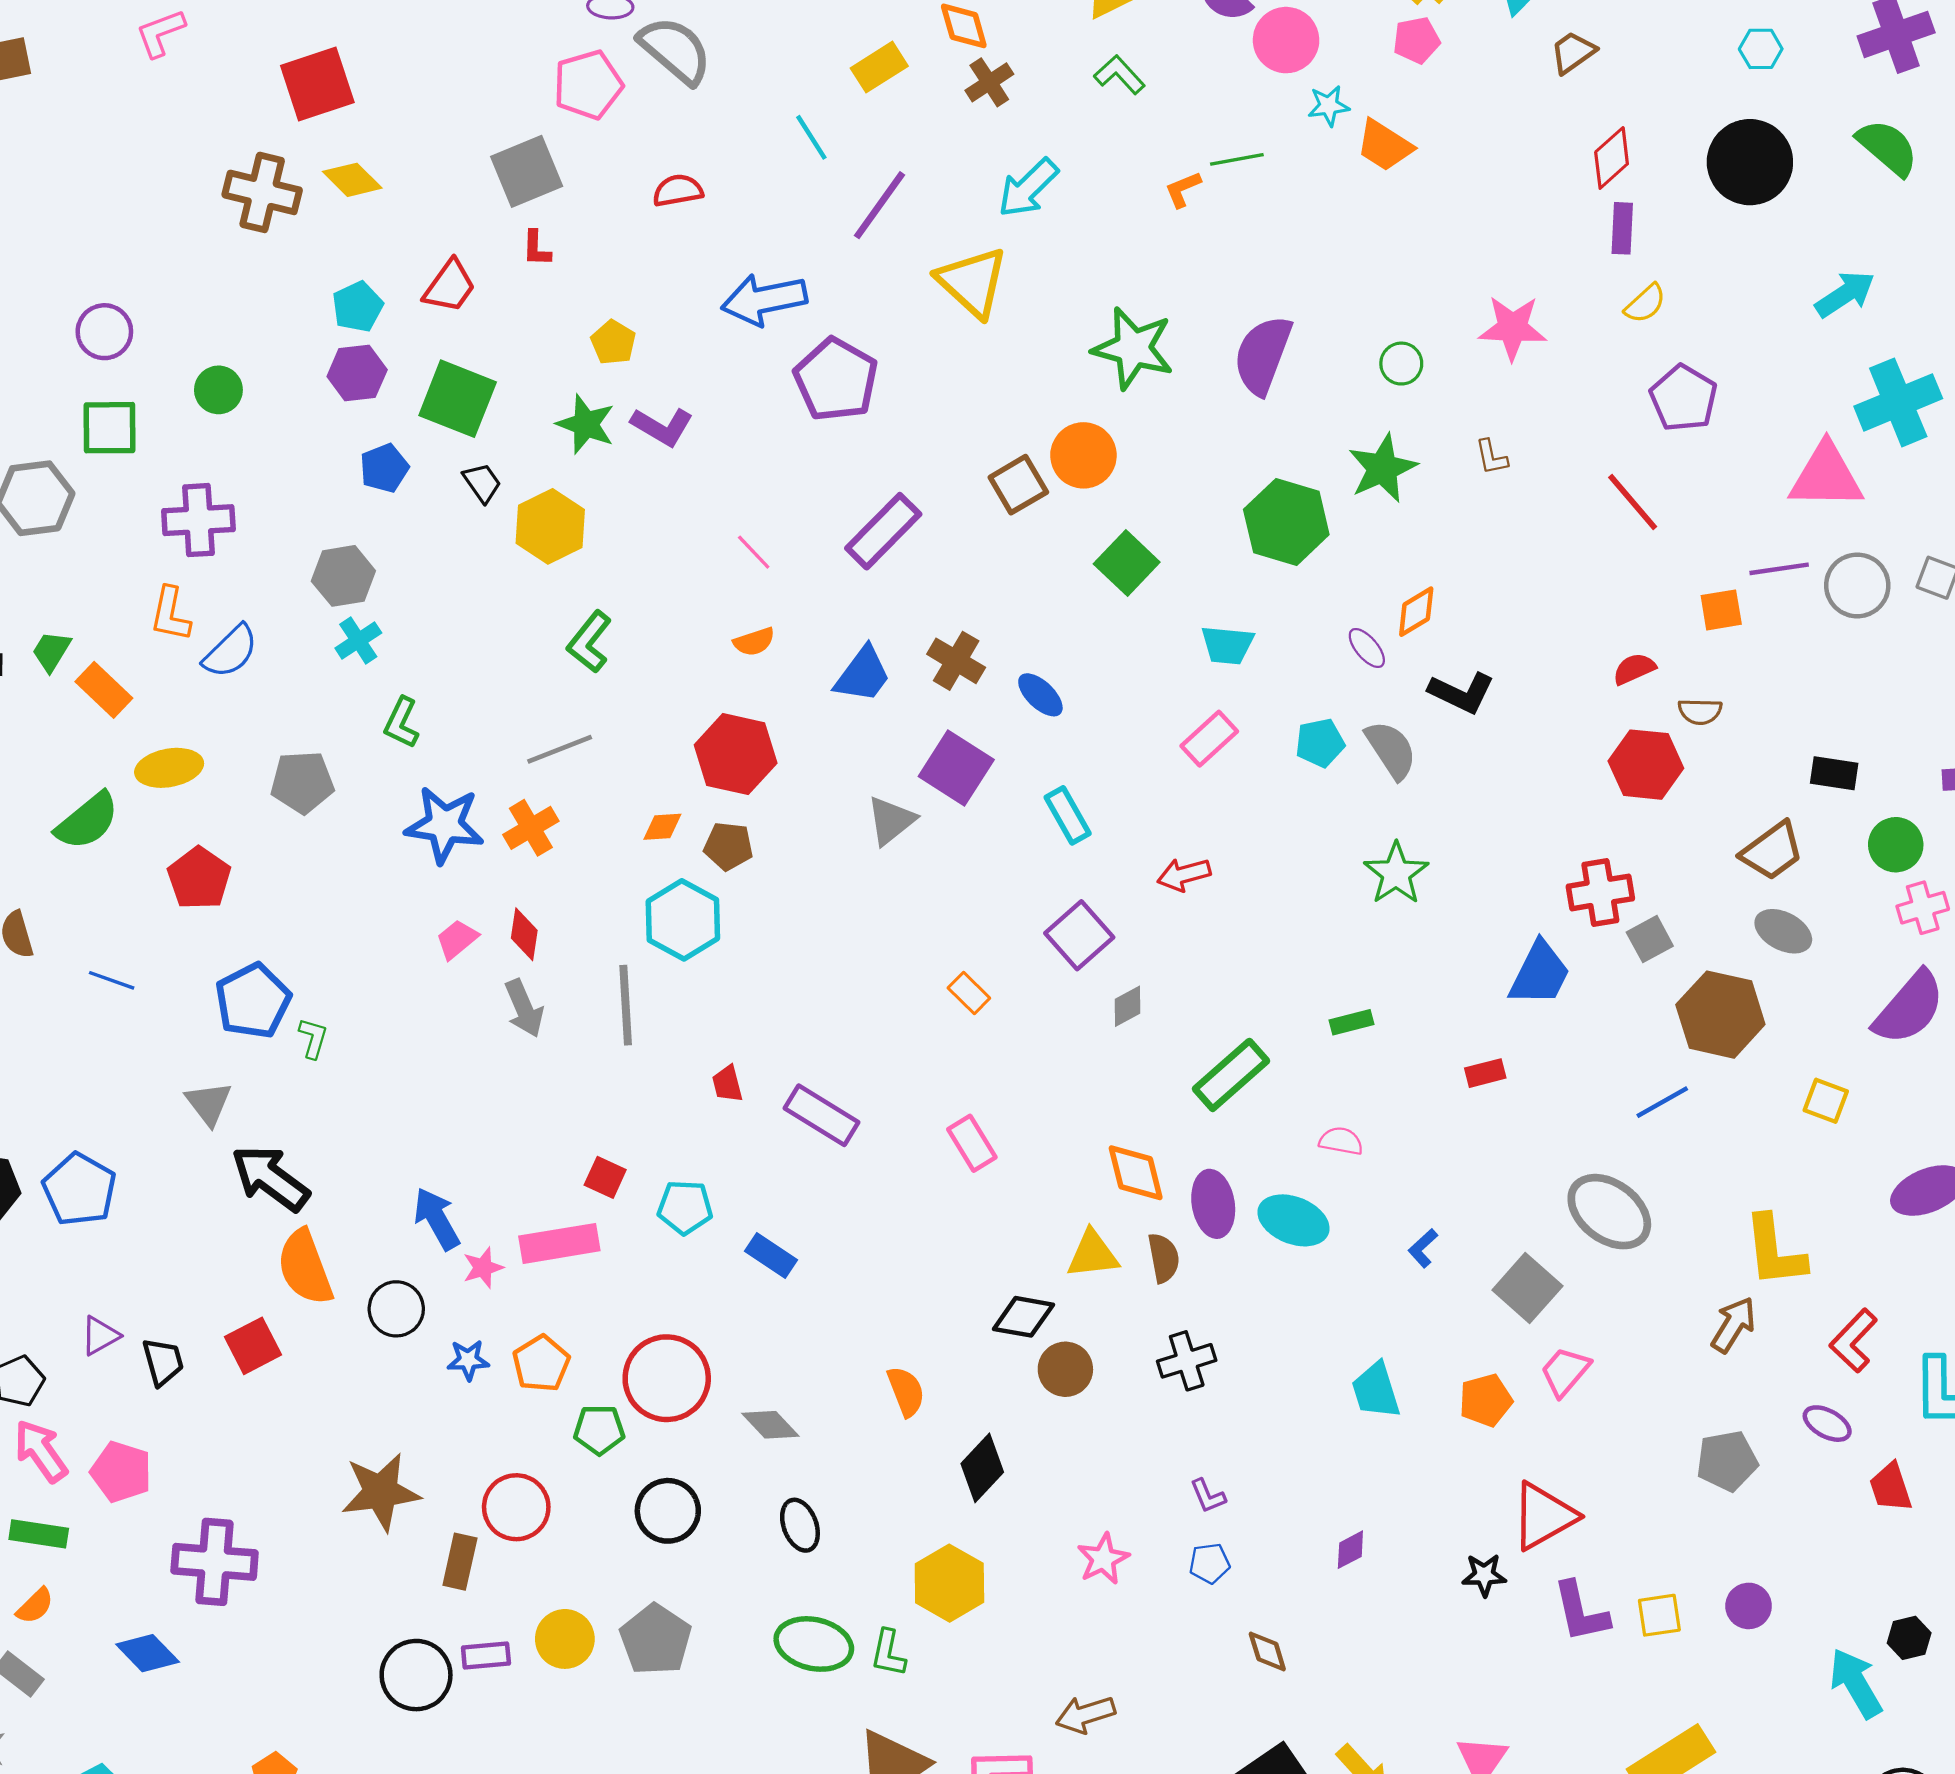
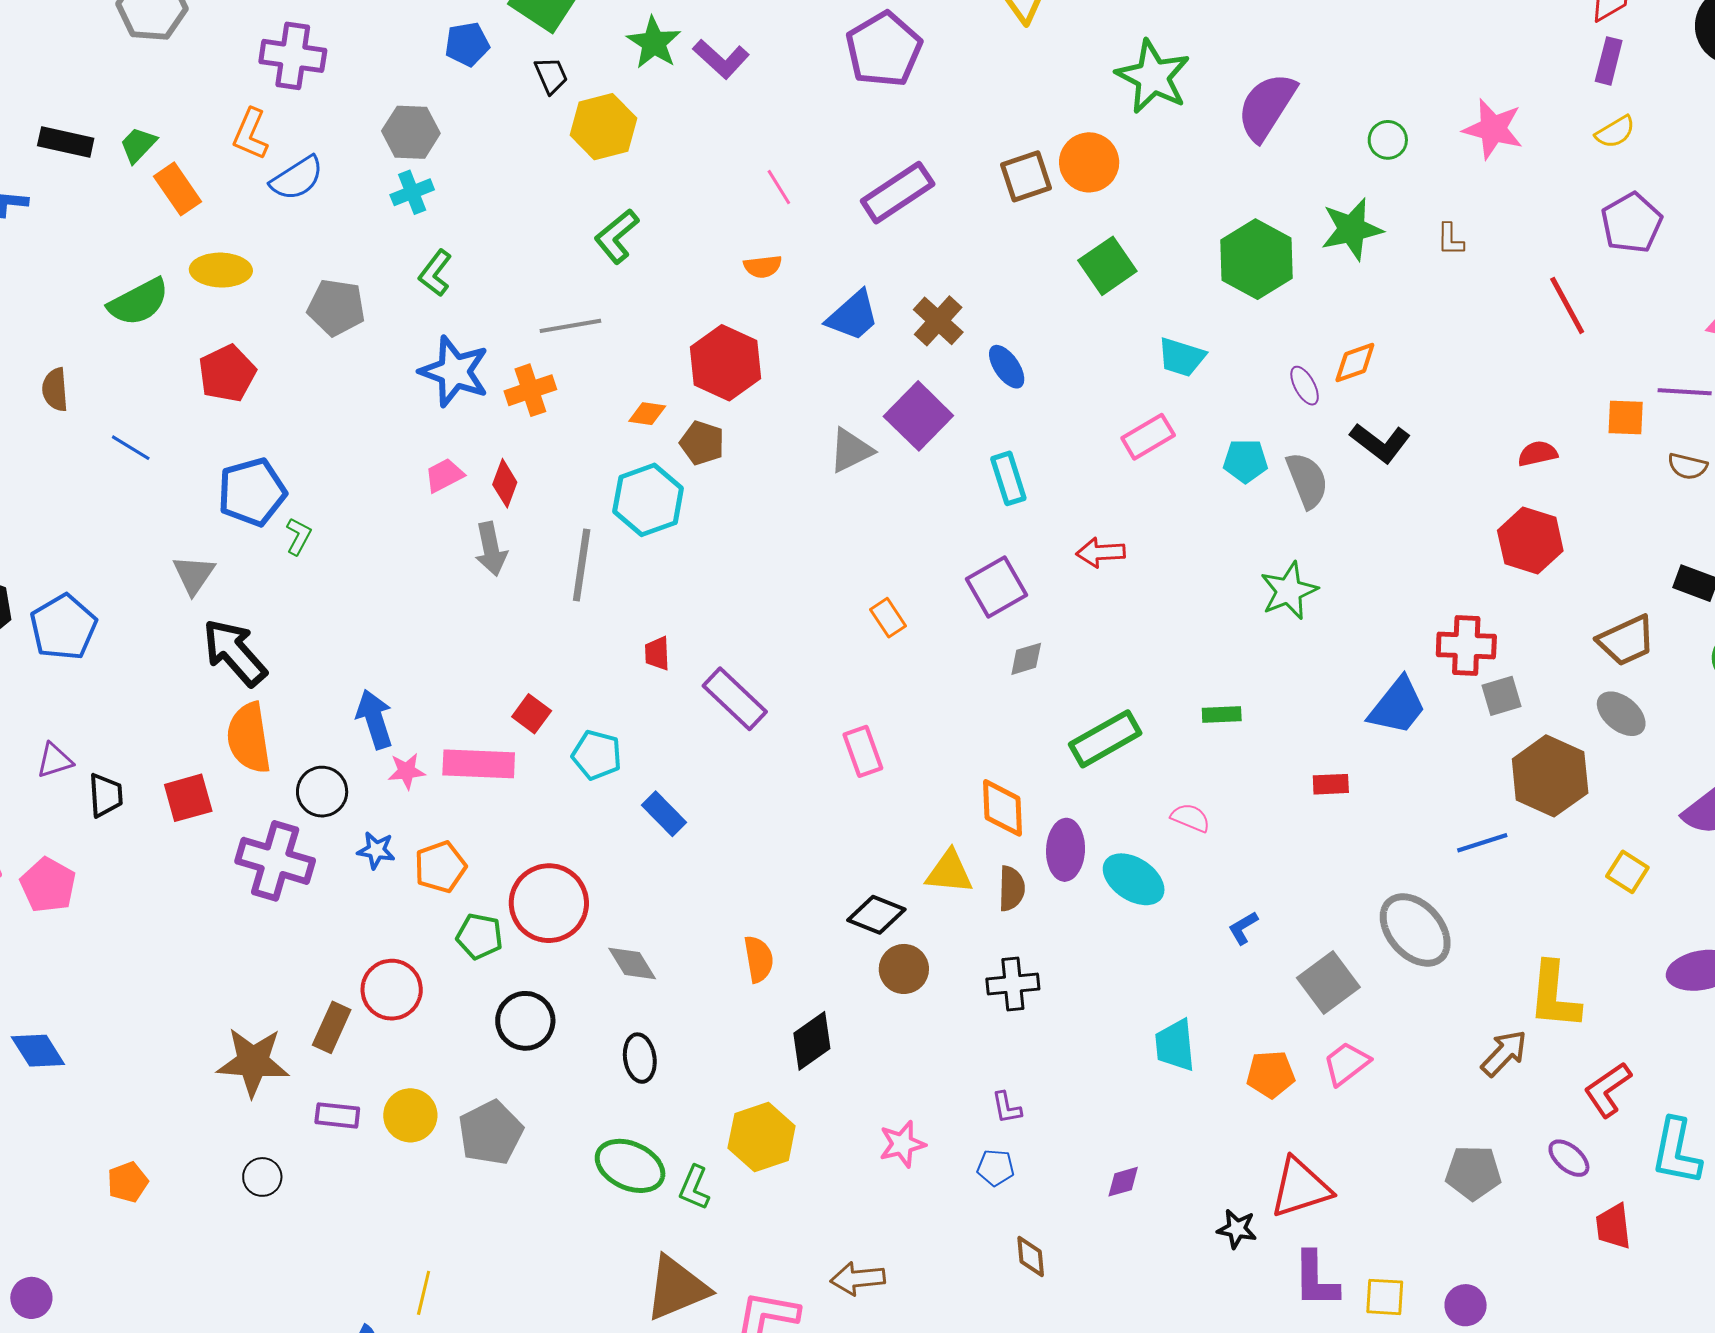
brown semicircle: (1700, 711) -> (1688, 466), moved
brown star: (381, 1492) -> (253, 1062), moved
purple cross: (215, 1562) -> (275, 861), moved
black circle: (416, 1675) -> (262, 1177), moved, size x0.6

